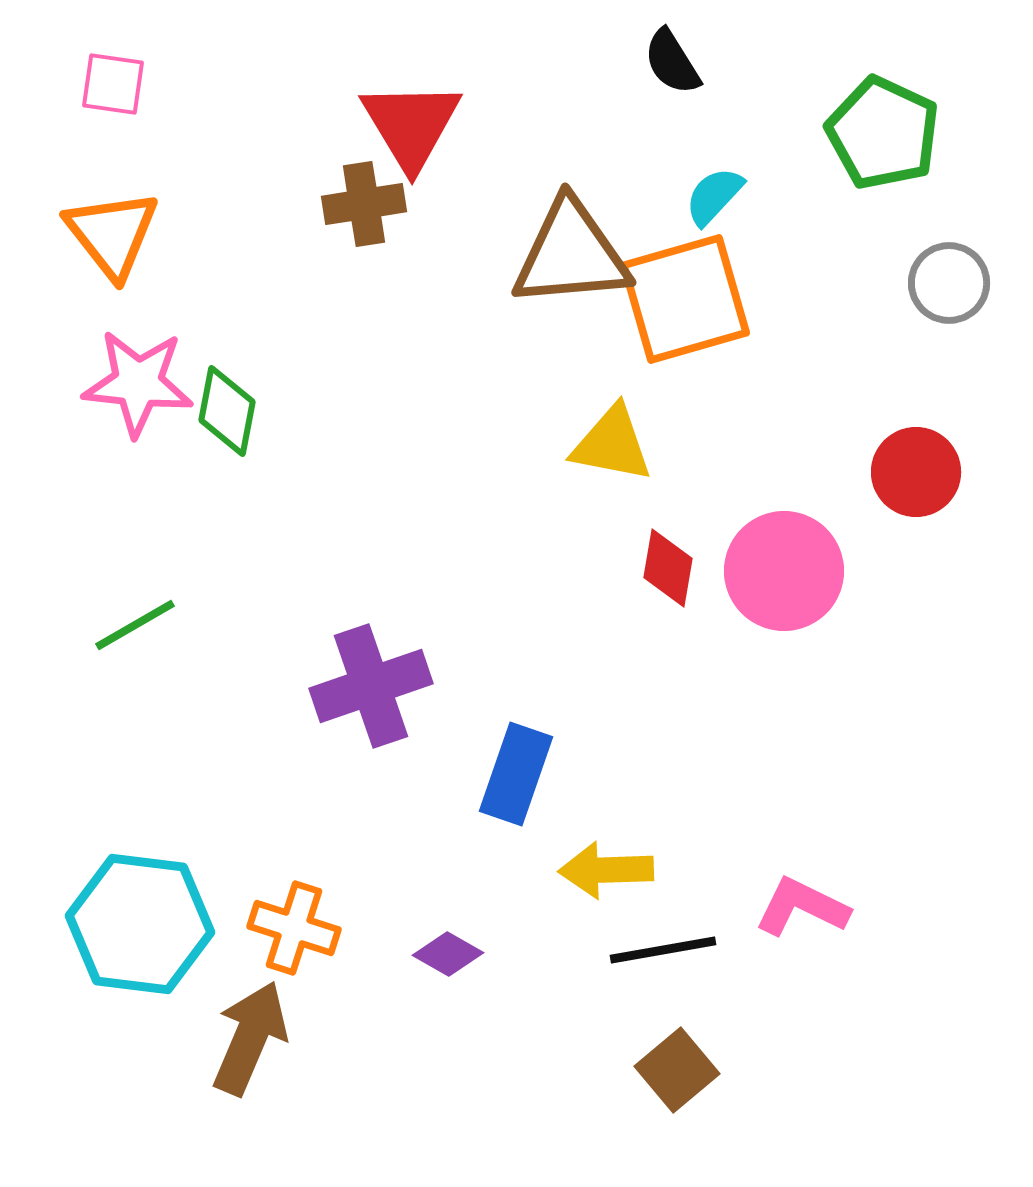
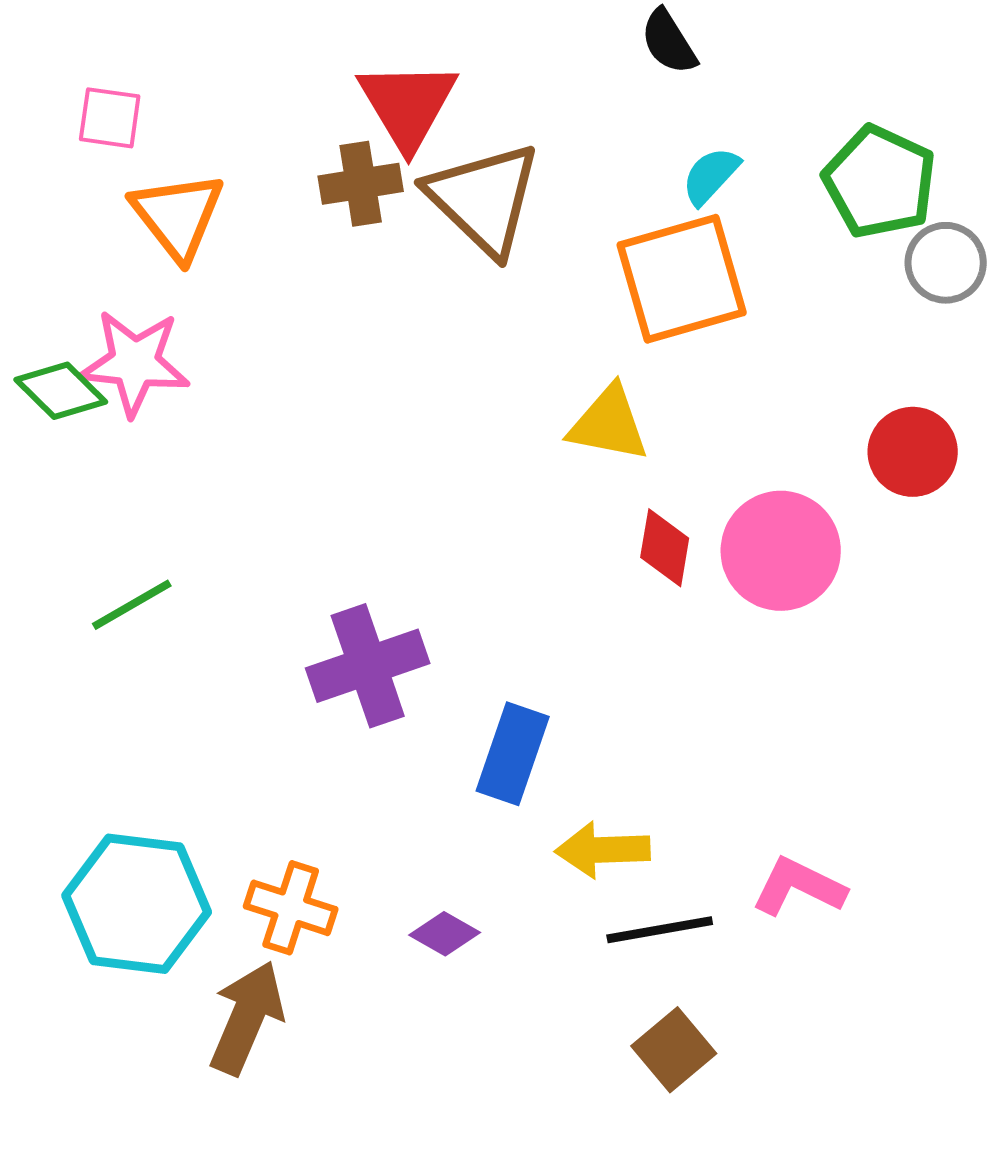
pink square: (113, 84) -> (110, 118), moved
green pentagon: (883, 133) -> (880, 182), moved
orange triangle: (112, 234) -> (178, 216), moved
brown triangle: (571, 254) -> (484, 199), moved, turned 49
green diamond: (227, 411) -> (61, 391), moved, turned -56

